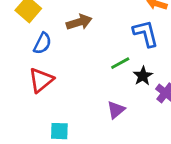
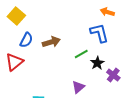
brown arrow: (79, 22) -> (51, 42), moved
red triangle: (41, 80) -> (14, 62), moved

